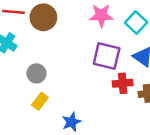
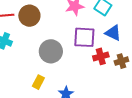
gray circle: (36, 73) -> (51, 51), moved, size x1.5

